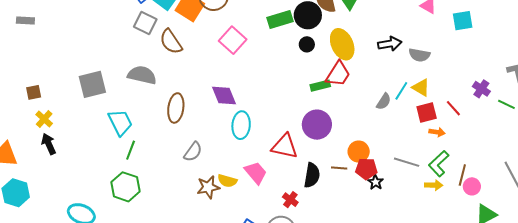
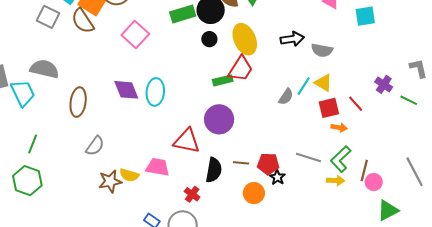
brown semicircle: (171, 42) -> (83, 21), moved
cyan trapezoid: (120, 123) -> (23, 93), moved
cyan ellipse: (241, 125) -> (155, 92), moved
orange circle: (359, 152) -> (254, 193), moved
pink trapezoid: (256, 173) -> (158, 167), turned -40

